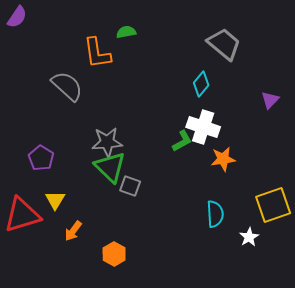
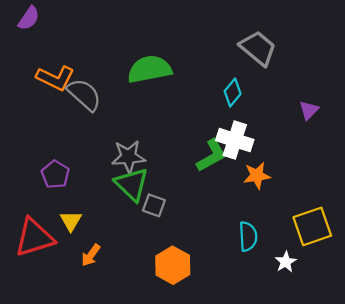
green semicircle: (126, 32) -> (149, 69), moved, size x2.0
orange L-shape: (97, 53) -> (55, 78), moved, turned -56
green L-shape: (182, 141) -> (211, 156), size x1.4
orange hexagon: (114, 254) -> (173, 265), moved, size x1.4

